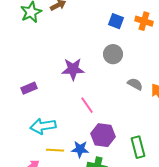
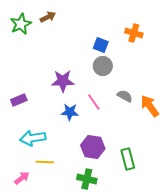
blue square: (116, 21) -> (101, 45), moved
pink line: (87, 105) -> (94, 102), moved
blue star: (80, 149) -> (70, 112), moved

